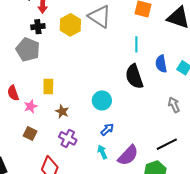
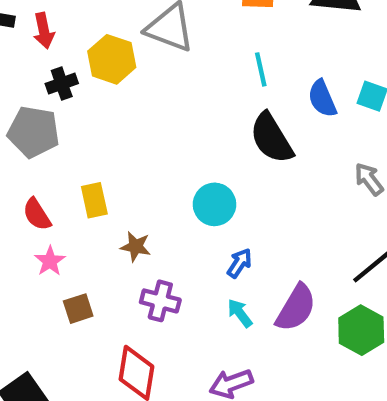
black cross: (38, 27) -> (62, 84), moved
red semicircle: (13, 93) -> (37, 214), moved
pink star: (31, 106) -> (50, 261), moved
brown square: (30, 134) -> (78, 309), turned -32

